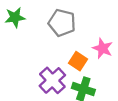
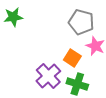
gray pentagon: (62, 23) -> (81, 22), moved

